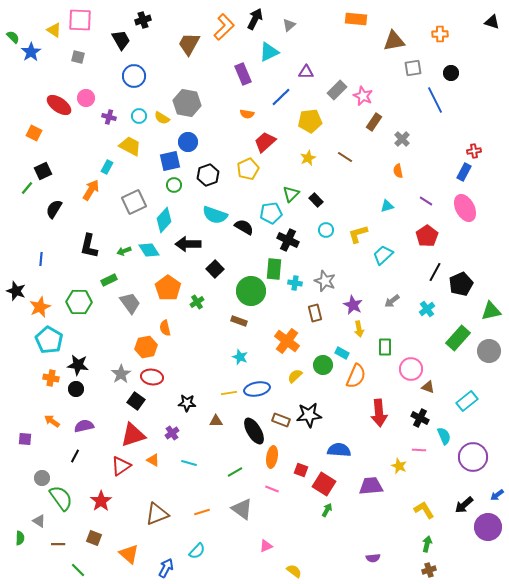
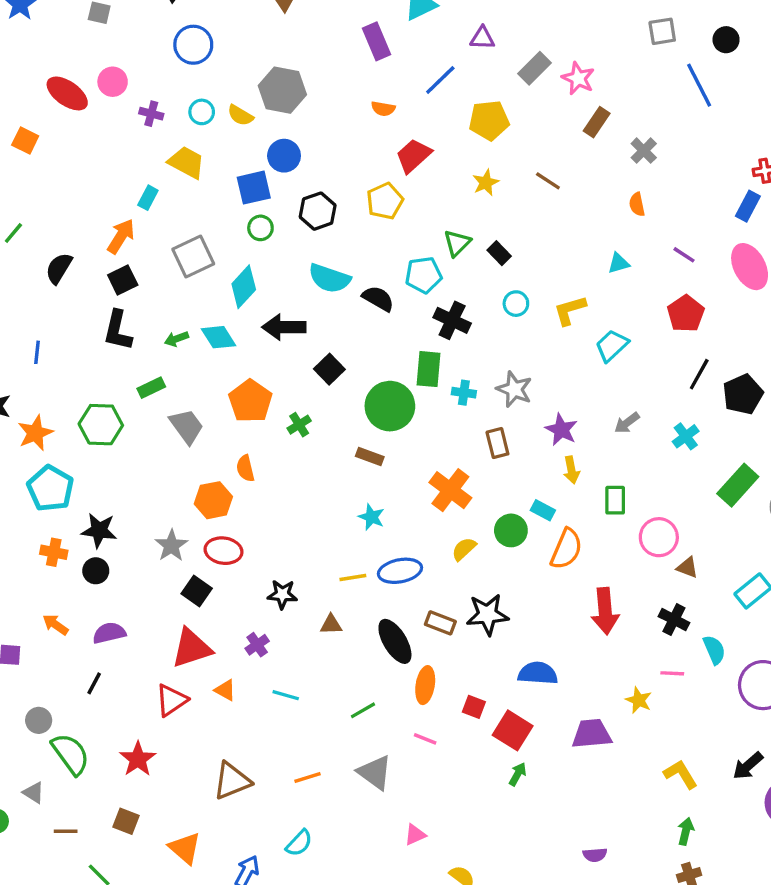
black square: (43, 171) -> (123, 280), moved

